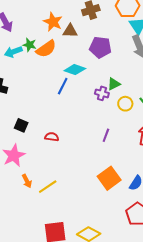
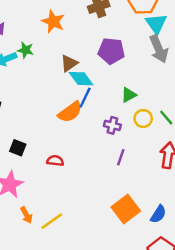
brown triangle: (70, 31) -> (69, 63), moved, turned -35
orange semicircle: (46, 49) -> (70, 112), moved
cyan diamond: (75, 70) -> (81, 79), turned 35
blue line: (63, 86) -> (85, 98), moved
purple cross: (102, 93) -> (112, 125), moved

